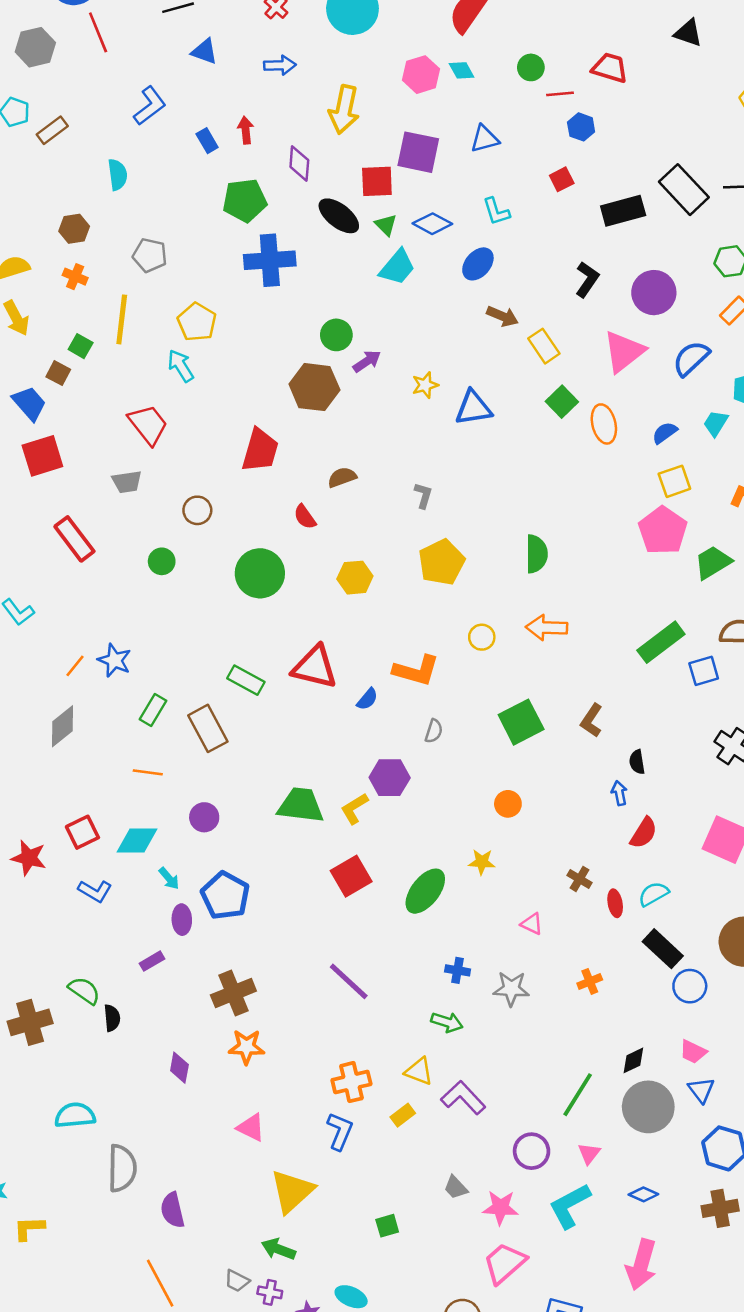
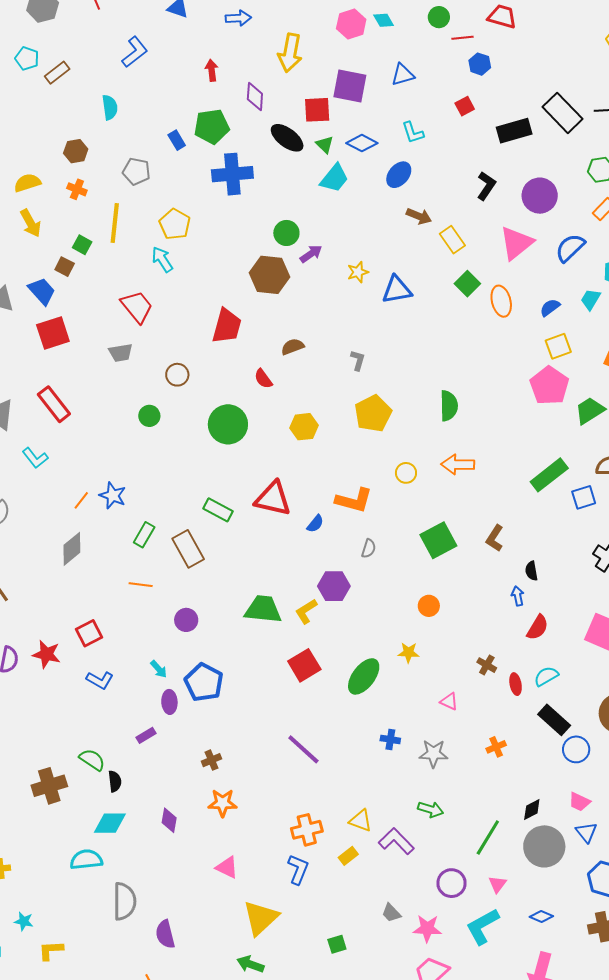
blue rectangle: (207, 141) -> (177, 140), moved
red rectangle: (74, 539) -> (54, 404), moved
cyan diamond: (137, 841) -> (110, 823), moved
brown cross: (233, 993) -> (211, 760), size x0.6
green arrow: (447, 1022) -> (431, 809), moved

